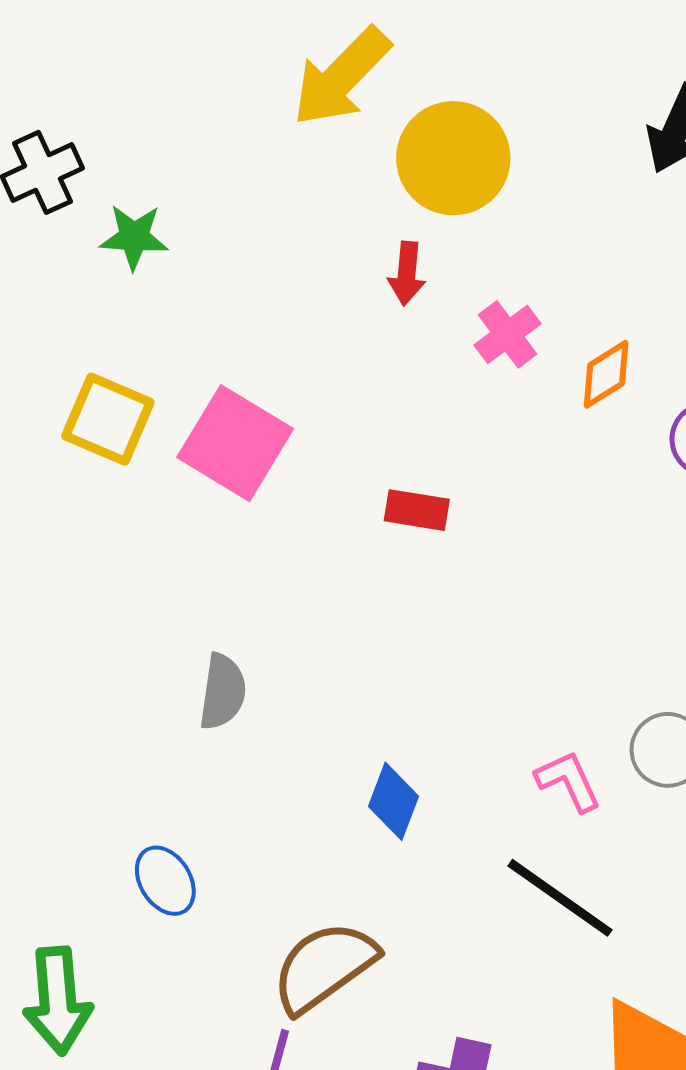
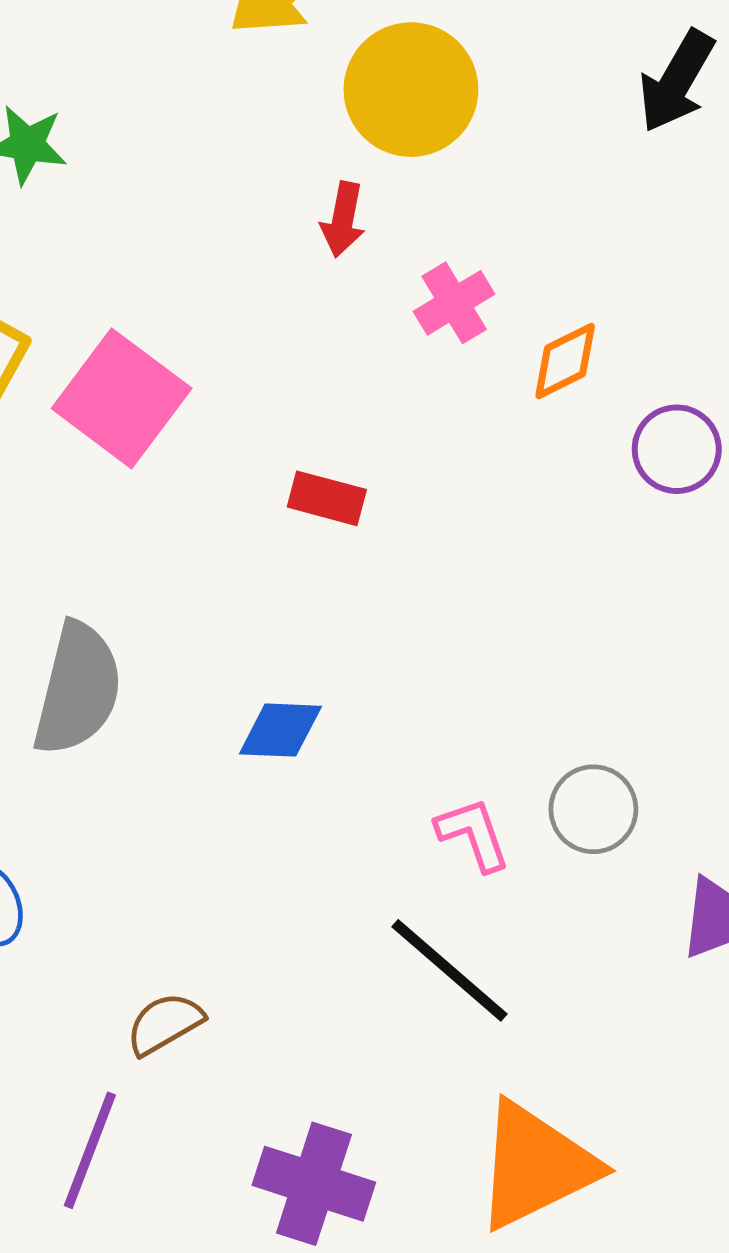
gray semicircle: (223, 692) -> (78, 689), size x1.5
blue diamond: (394, 801) -> (280, 730), moved, turned 66
brown semicircle: (324, 967) -> (165, 1024), size x0.6

